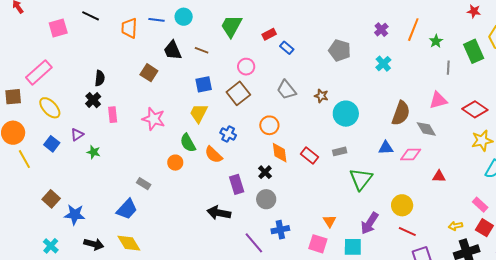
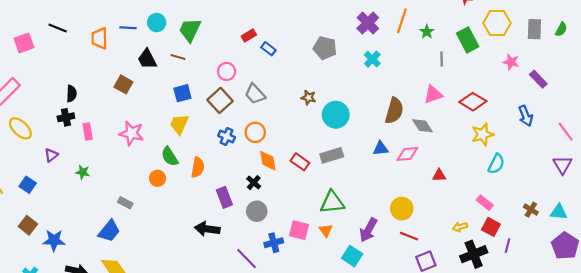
green trapezoid: (231, 26) -> (190, 30), moved
purple cross: (381, 30) -> (368, 23), size x1.5
gray trapezoid: (286, 90) -> (255, 94), moved
black cross: (93, 100) -> (66, 117), turned 35
blue cross: (228, 134) -> (227, 136), moved
blue square: (52, 144) -> (28, 185), moved
gray rectangle: (340, 151) -> (332, 155), size x1.5
green star: (94, 152) -> (83, 172), moved
orange semicircle: (214, 155) -> (198, 167), turned -120
green triangle: (361, 179) -> (332, 202), moved, turned 50
pink square: (318, 244) -> (299, 230), moved
cyan square: (353, 247) -> (352, 256), turned 36

